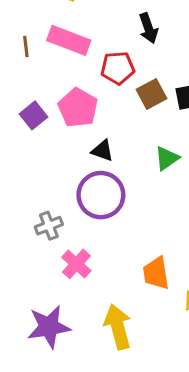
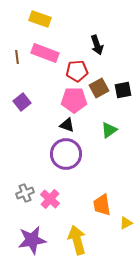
pink pentagon: (78, 108) -> (74, 100), moved, turned -30
gray cross: (49, 226) -> (25, 193), moved

